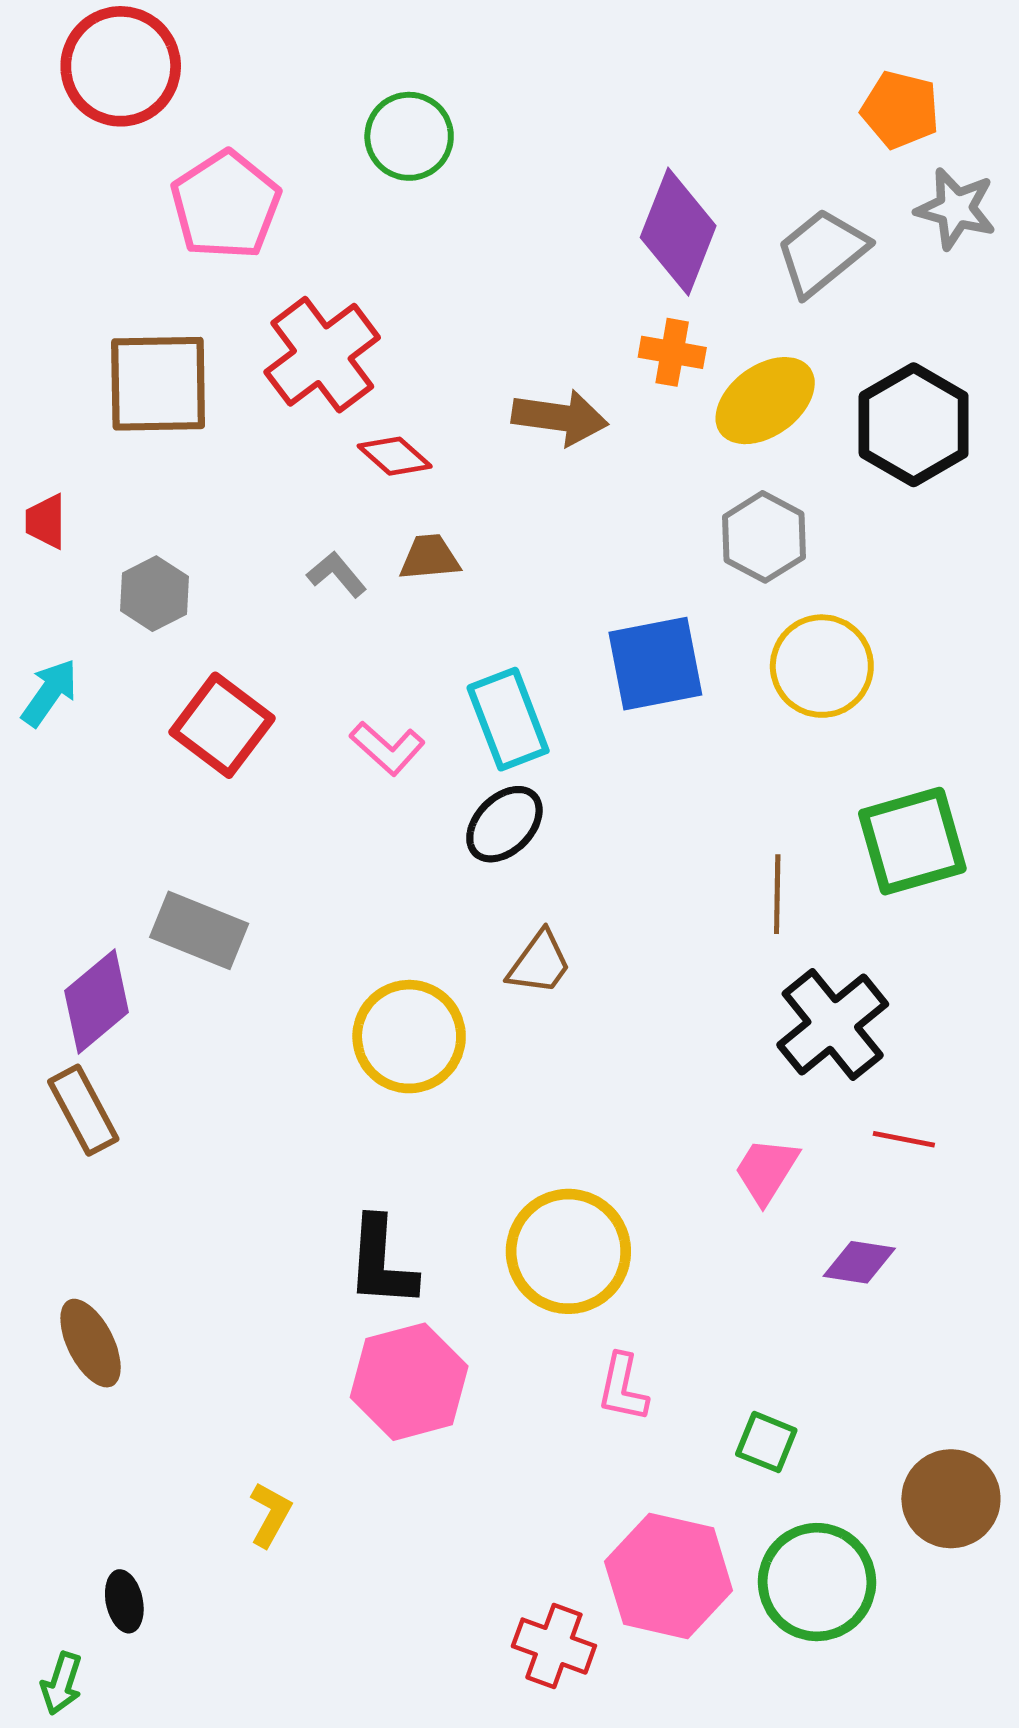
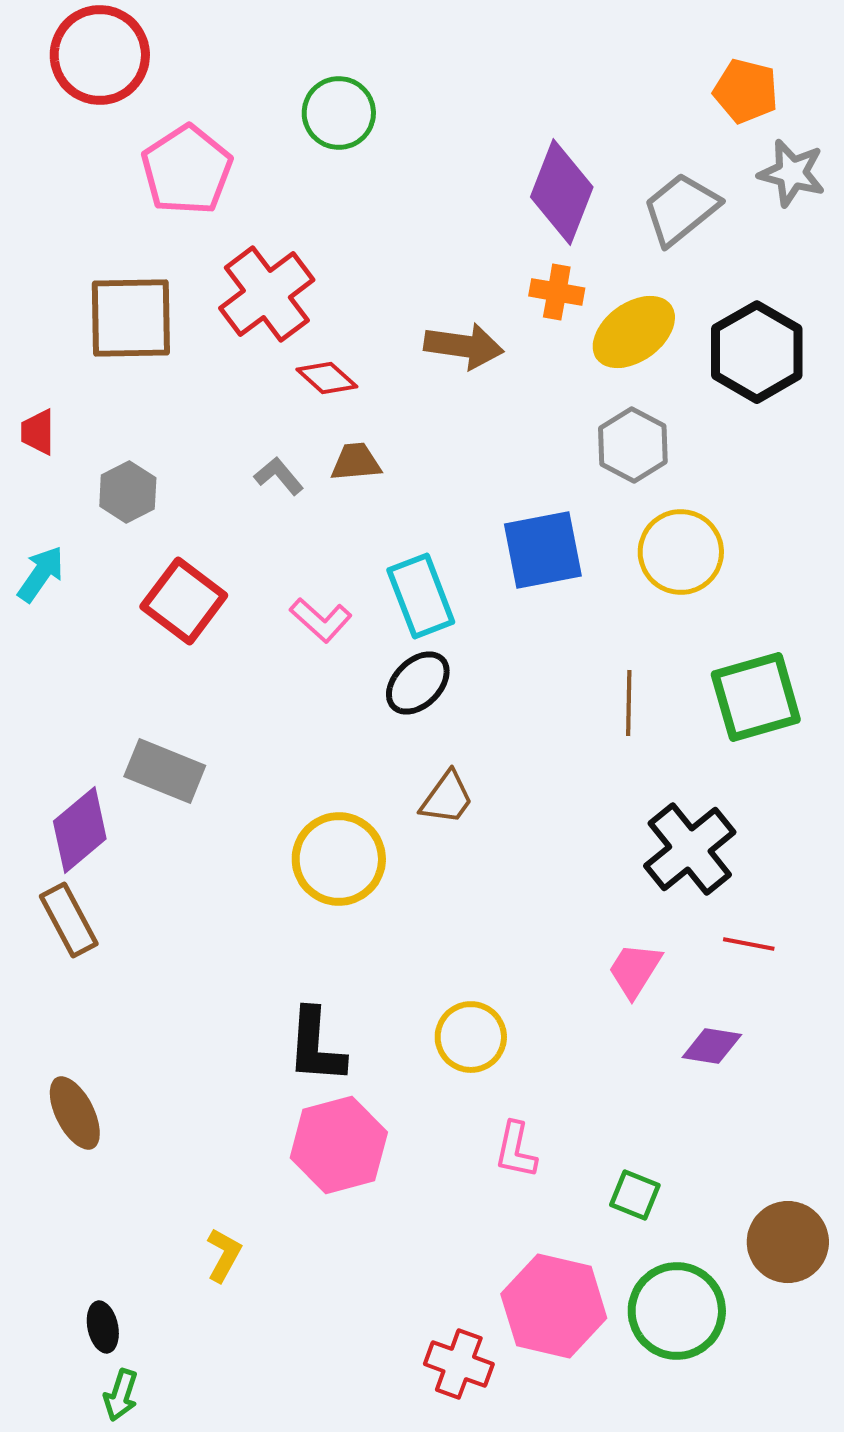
brown line: (777, 894) -> (629, 703), moved
yellow circle: (568, 1251) -> (471, 1037), size x0.7
green arrow: (62, 1683) -> (121, 1395), moved

